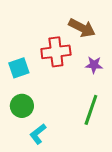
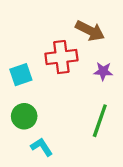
cyan L-shape: (38, 134) -> (42, 147), turned 95

